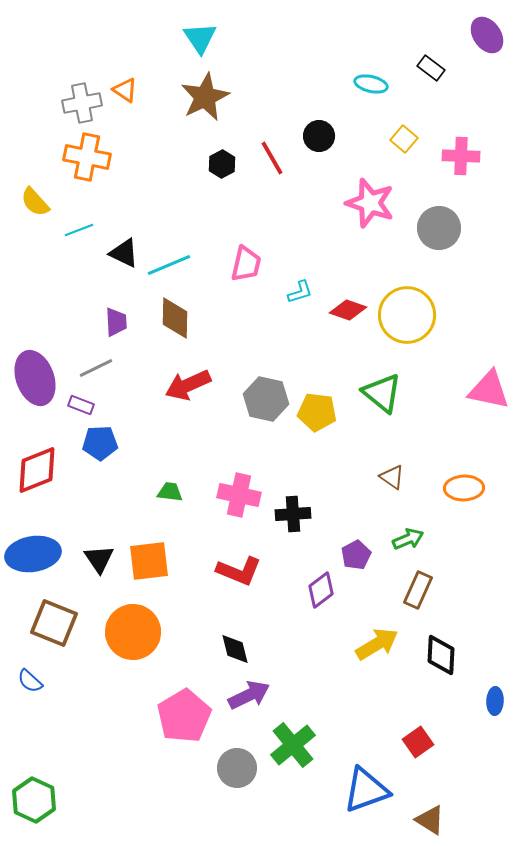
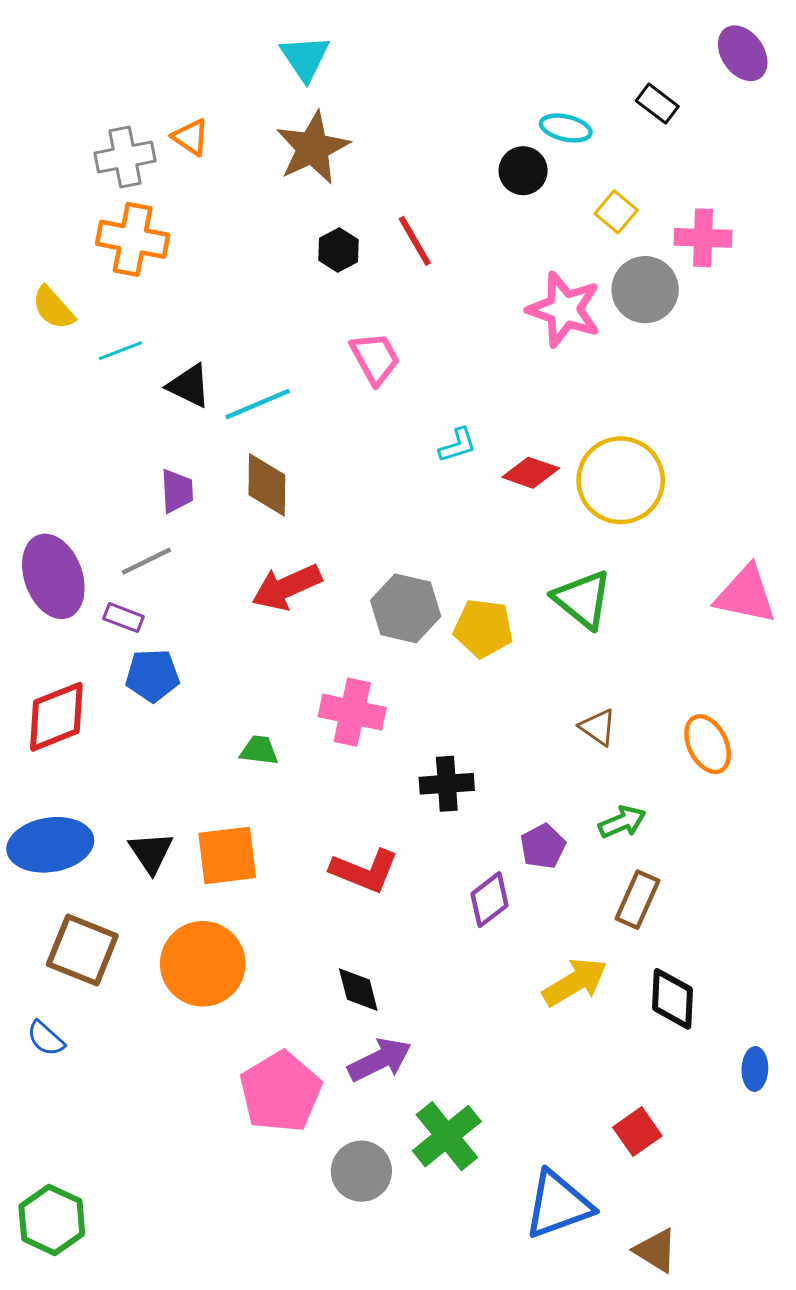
black circle: (319, 136) -> (523, 171), moved
gray circle: (439, 228) -> (645, 290), moved
pink trapezoid: (246, 264) -> (375, 358), moved, turned -42
orange ellipse: (464, 488) -> (708, 744), turned 66
pink cross: (239, 495) -> (352, 712), moved

